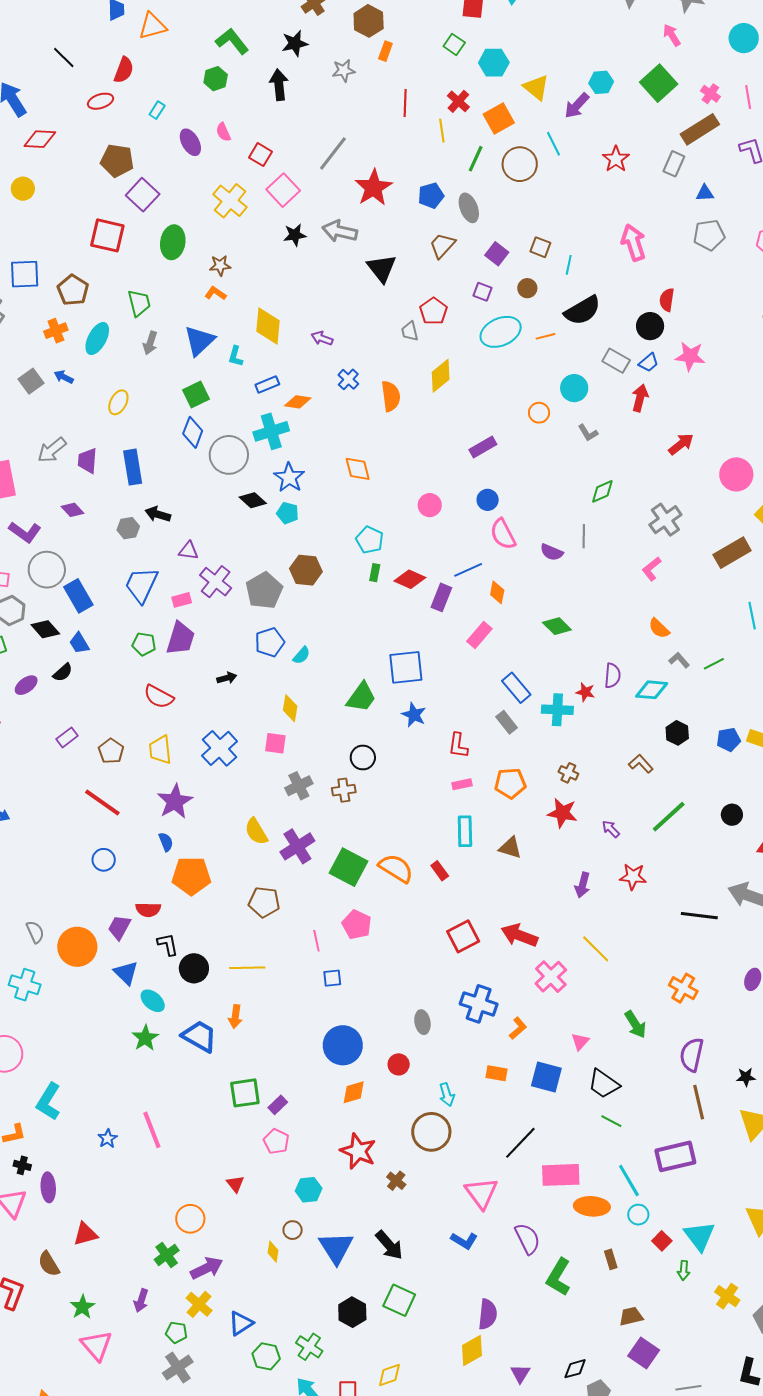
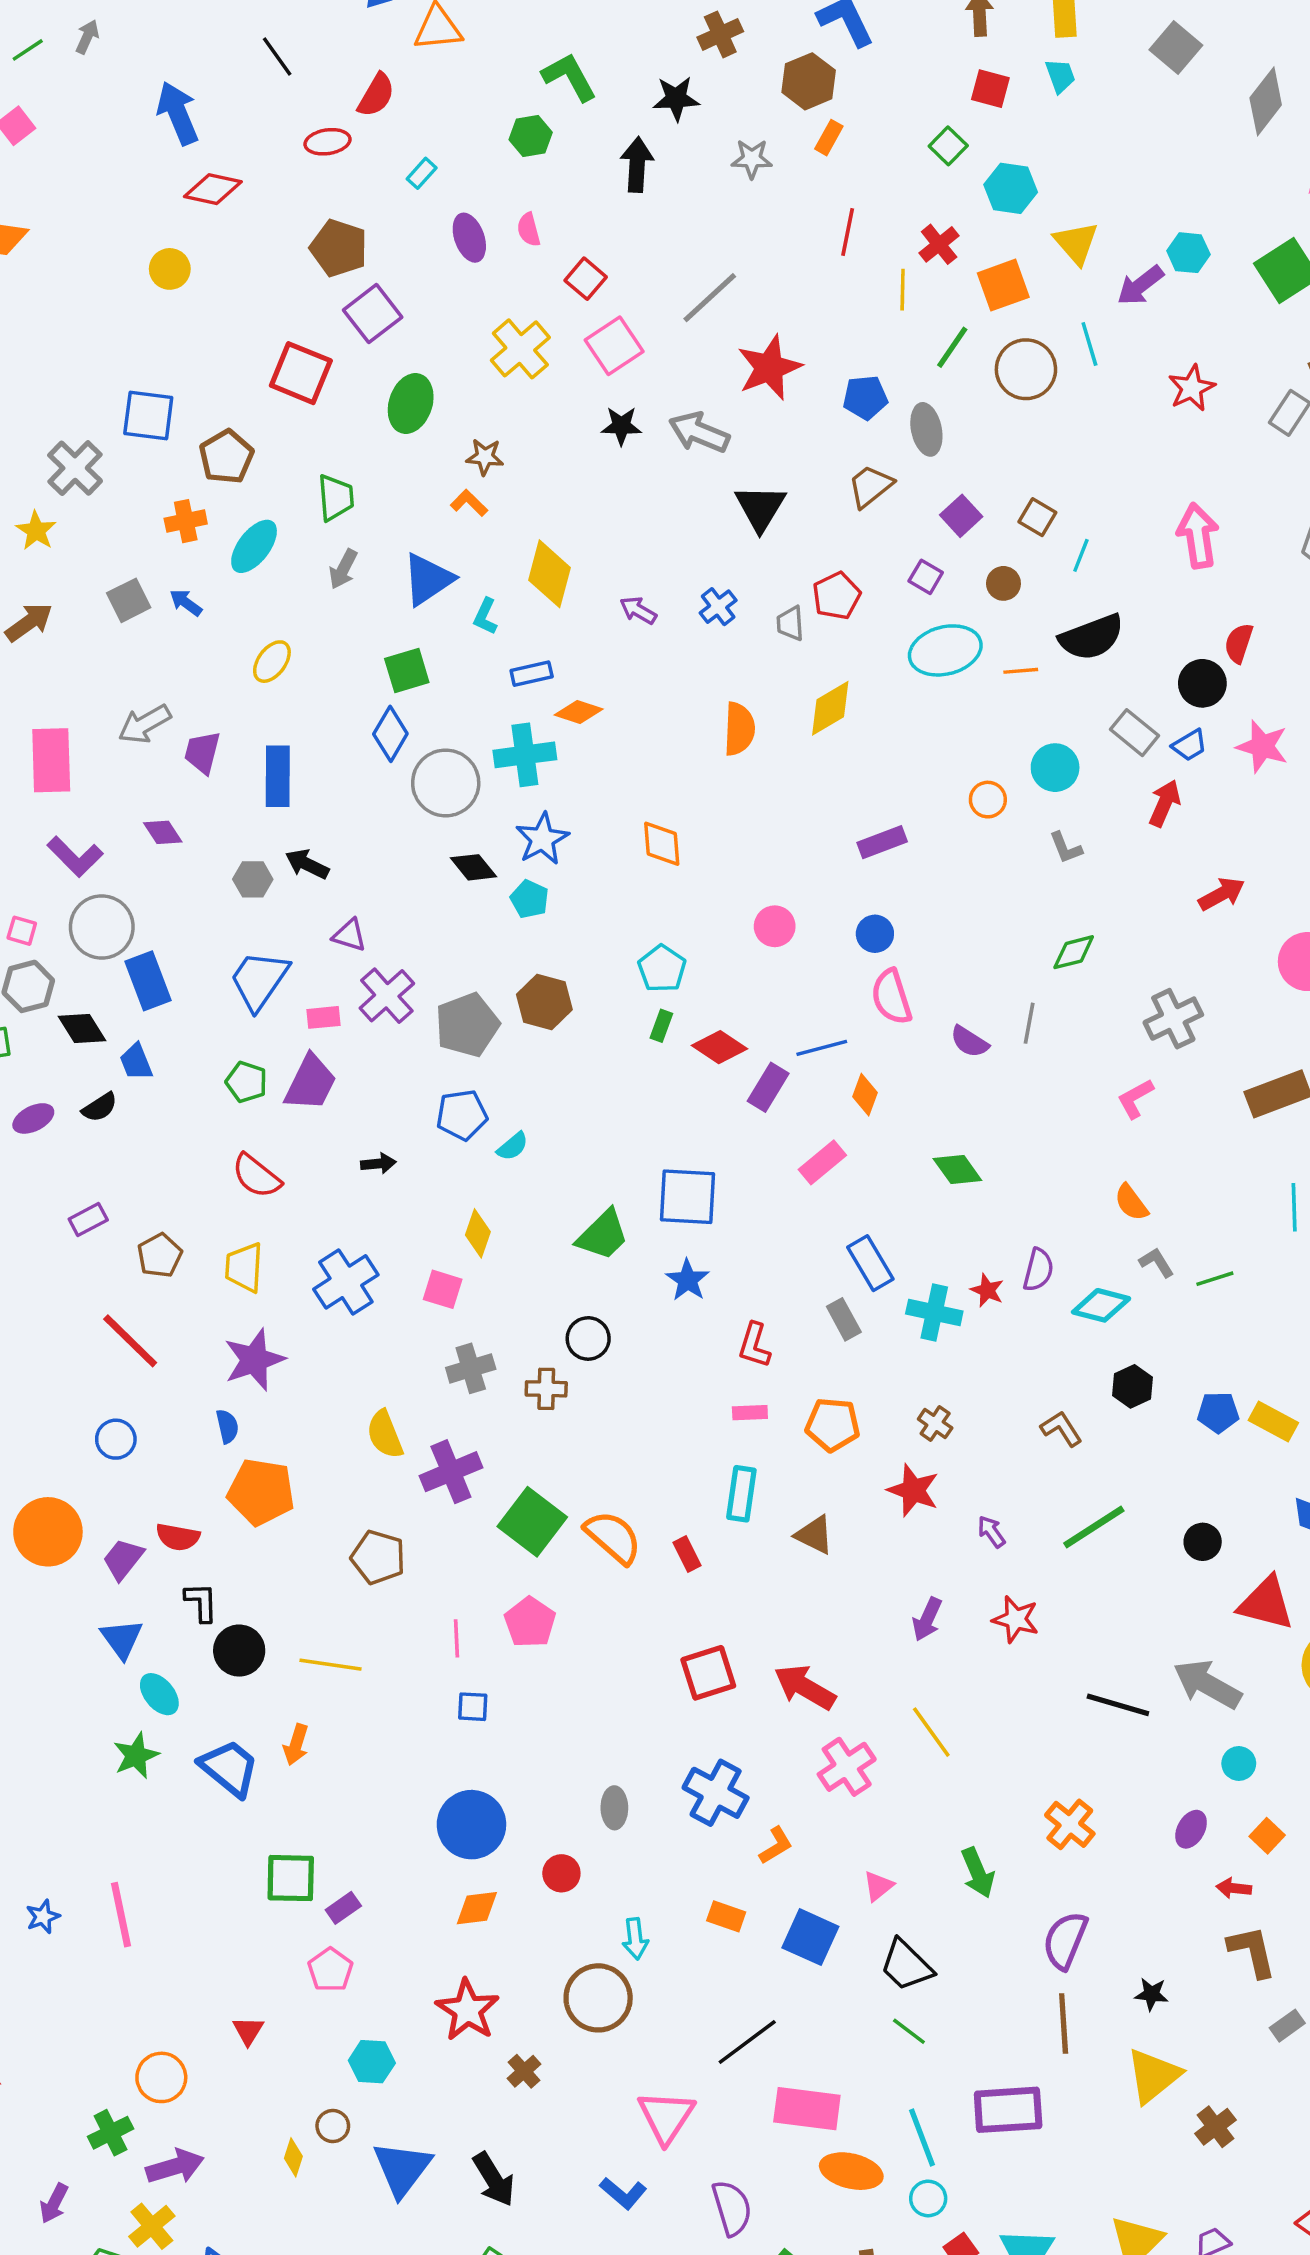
blue cross: (348, 379) -> (718, 607), moved
orange circle: (77, 947) -> (48, 1532), moved

